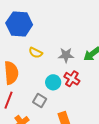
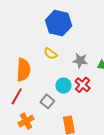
blue hexagon: (19, 24) -> (59, 23), moved

